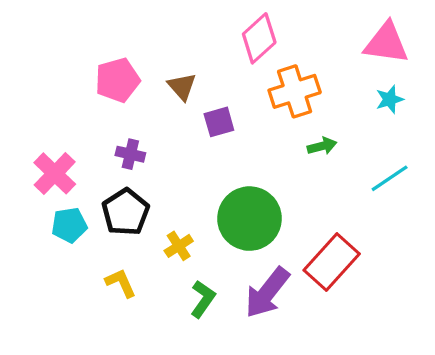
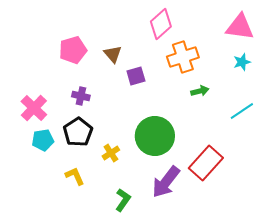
green L-shape: (203, 299) -> (123, 200), moved

